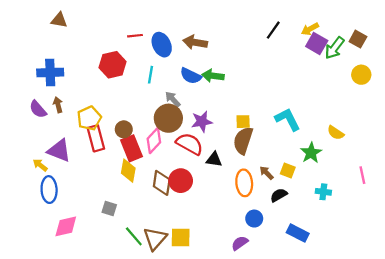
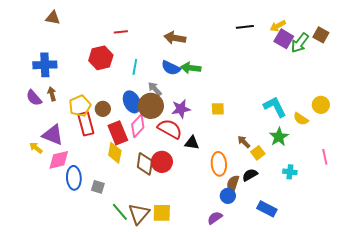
black line: (273, 30) -> (245, 27), turned 48
blue ellipse: (162, 45) -> (132, 102), moved
yellow circle: (361, 75) -> (321, 105), moved
cyan L-shape: (288, 119) -> (275, 107), moved
brown circle: (124, 129) -> (103, 109), moved
brown semicircle: (243, 140) -> (233, 184), moved, size x0.7
yellow square: (288, 171) -> (258, 153), turned 32
brown arrow: (266, 173) -> (244, 142), moved
blue ellipse: (49, 190) -> (74, 178), moved
pink diamond: (66, 226) -> (59, 160), moved

